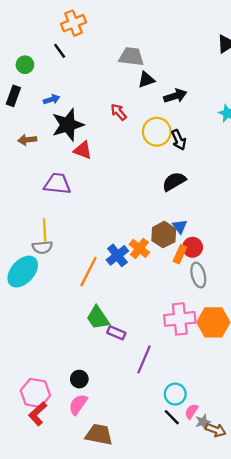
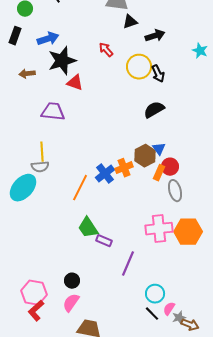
blue arrow: (52, 99) -> (48, 39), size x1.5
orange cross: (139, 248) -> (124, 168), turned 30

